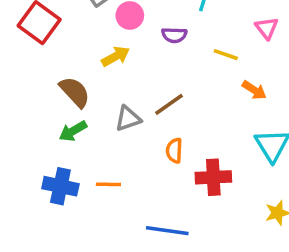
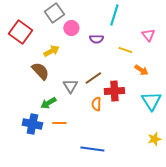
yellow arrow: (116, 56) -> (51, 51), moved
gray triangle: (128, 119) -> (70, 86), turned -42
green arrow: (73, 131) -> (48, 103), moved
red cross: (213, 177) -> (114, 91), moved

